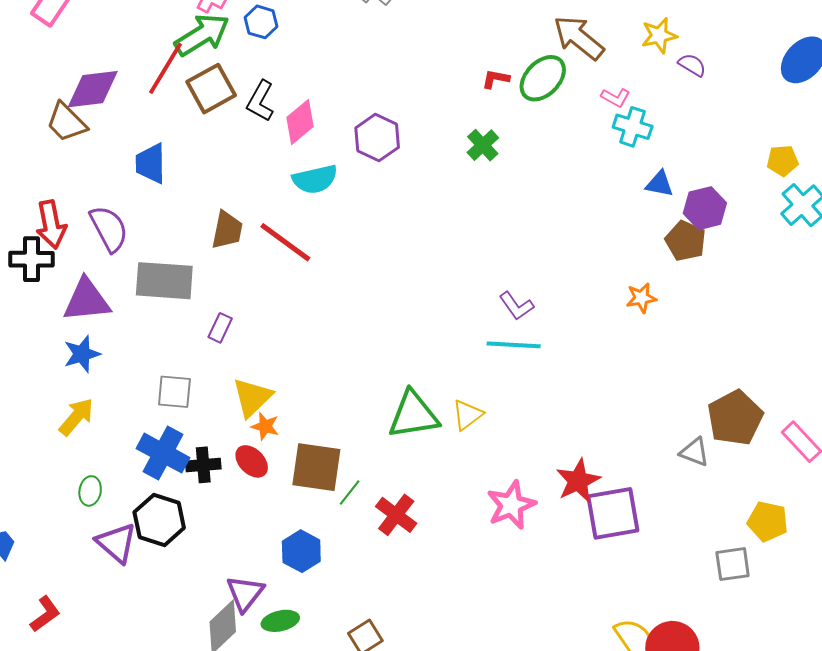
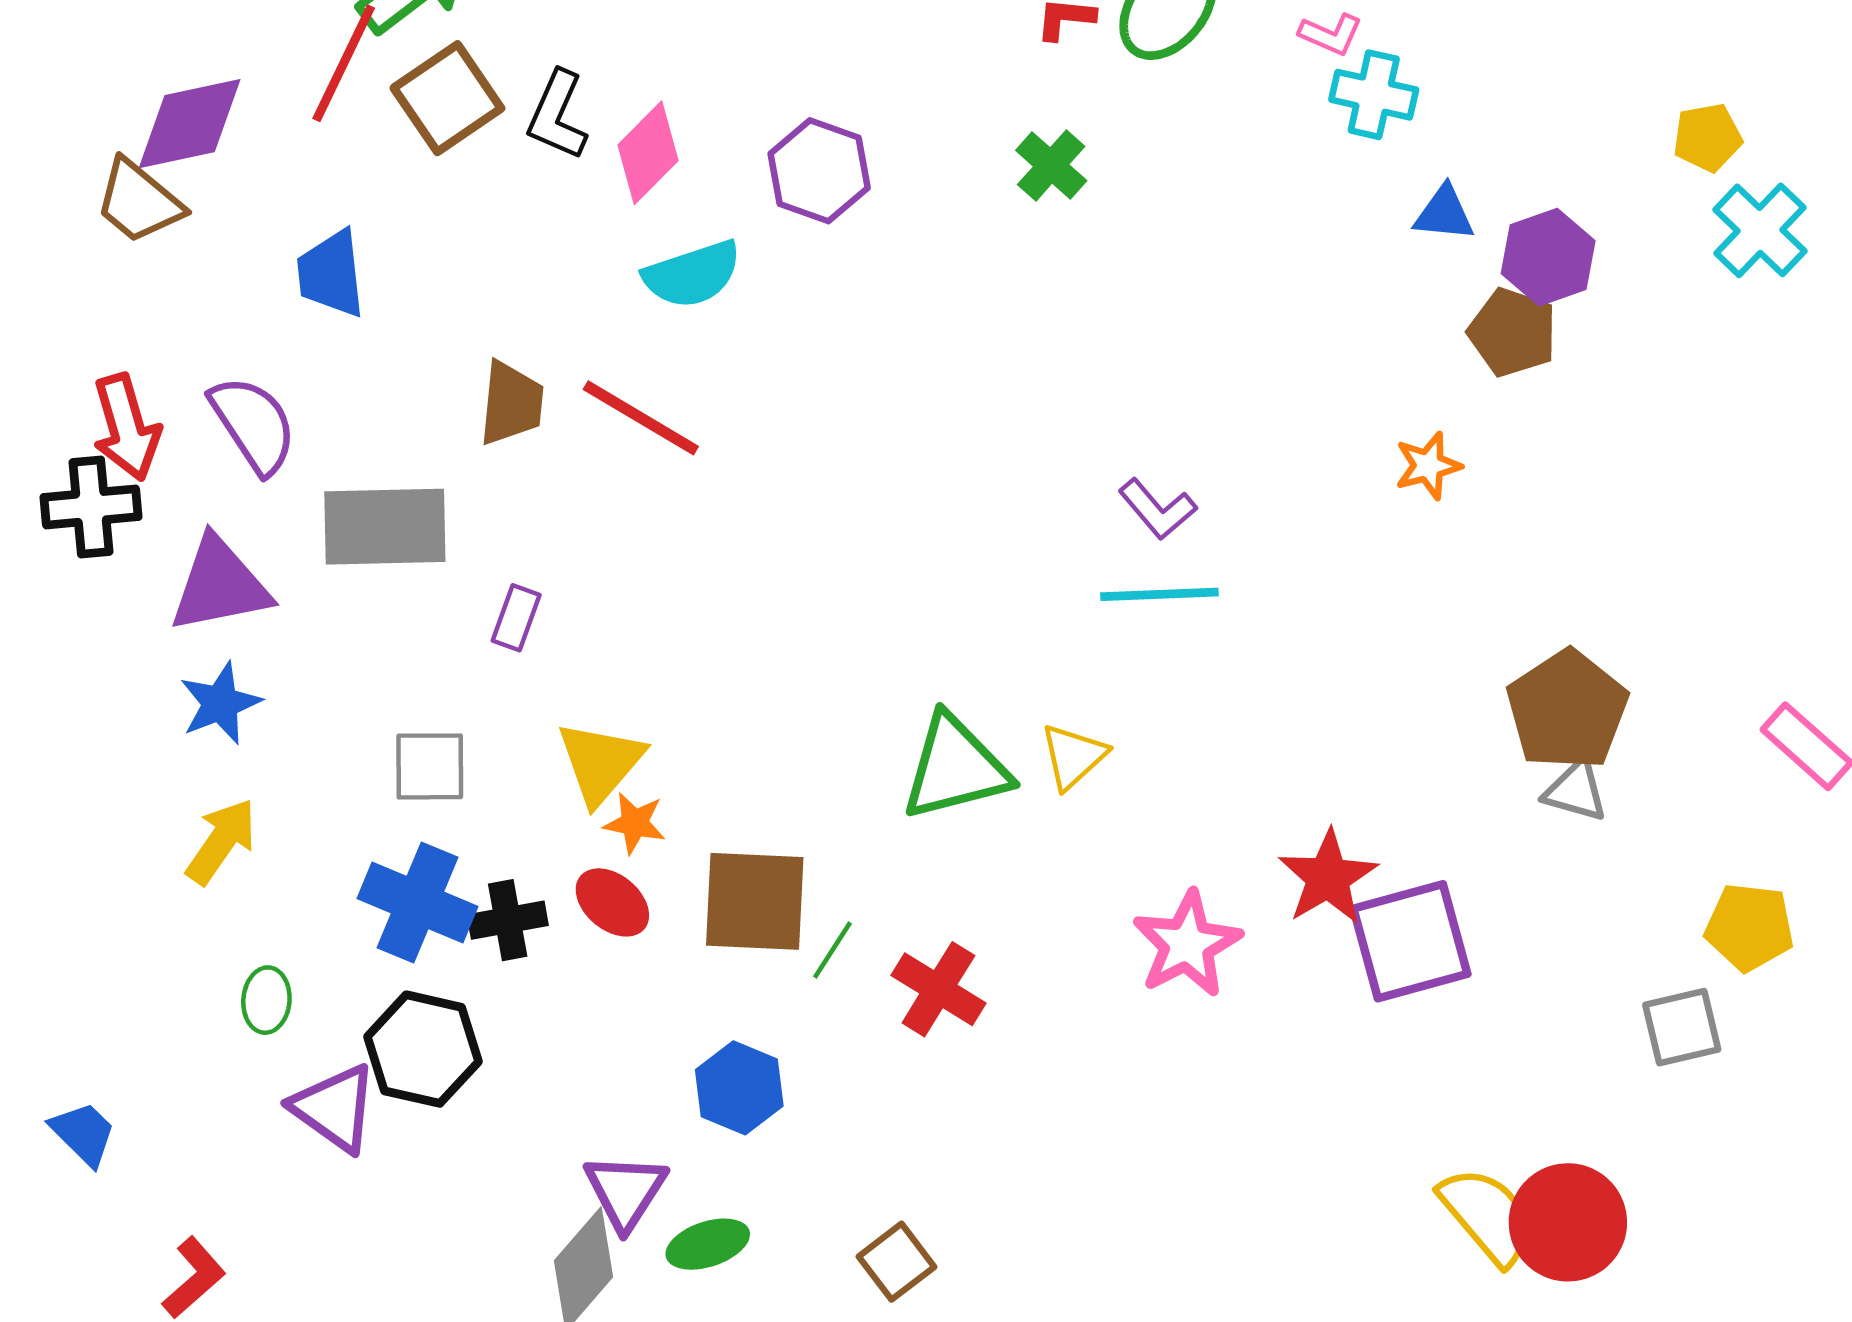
brown pentagon: (735, 418) -> (1567, 710), moved

